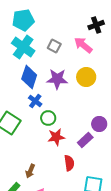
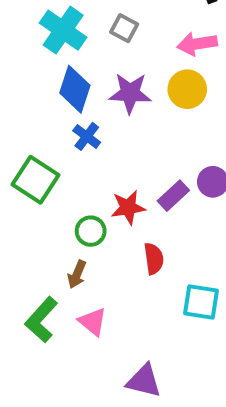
pink arrow: (83, 45) -> (197, 44), moved, turned -48
green circle: (48, 118) -> (91, 231), moved
purple rectangle: (85, 140) -> (173, 196), moved

